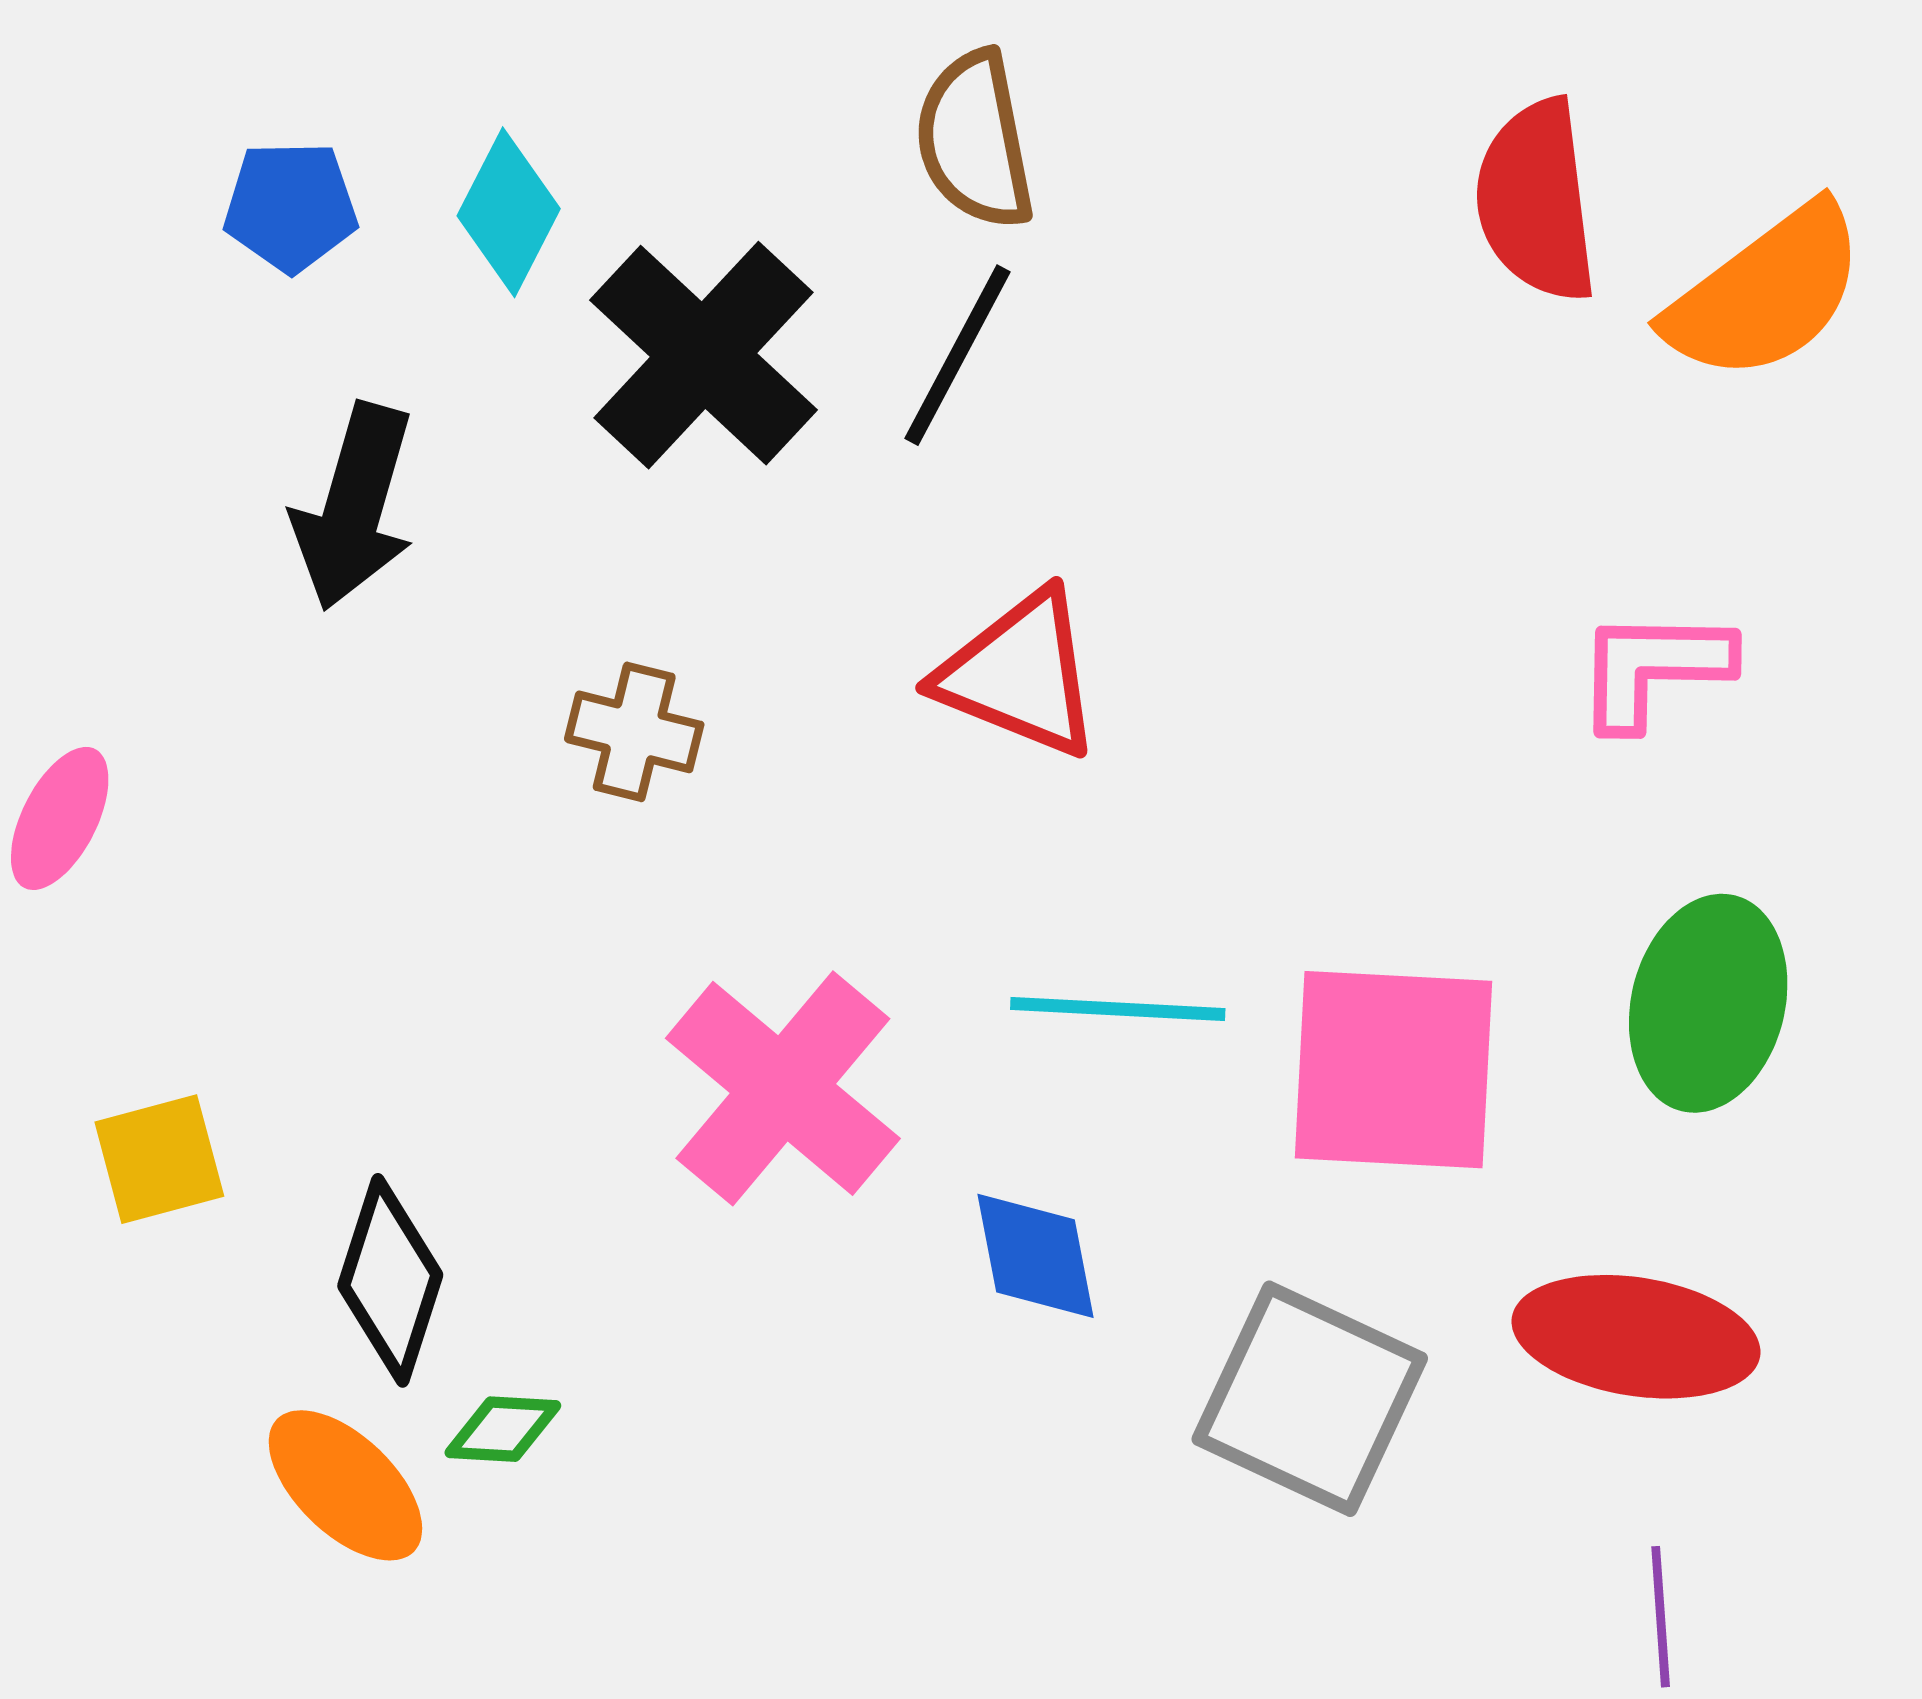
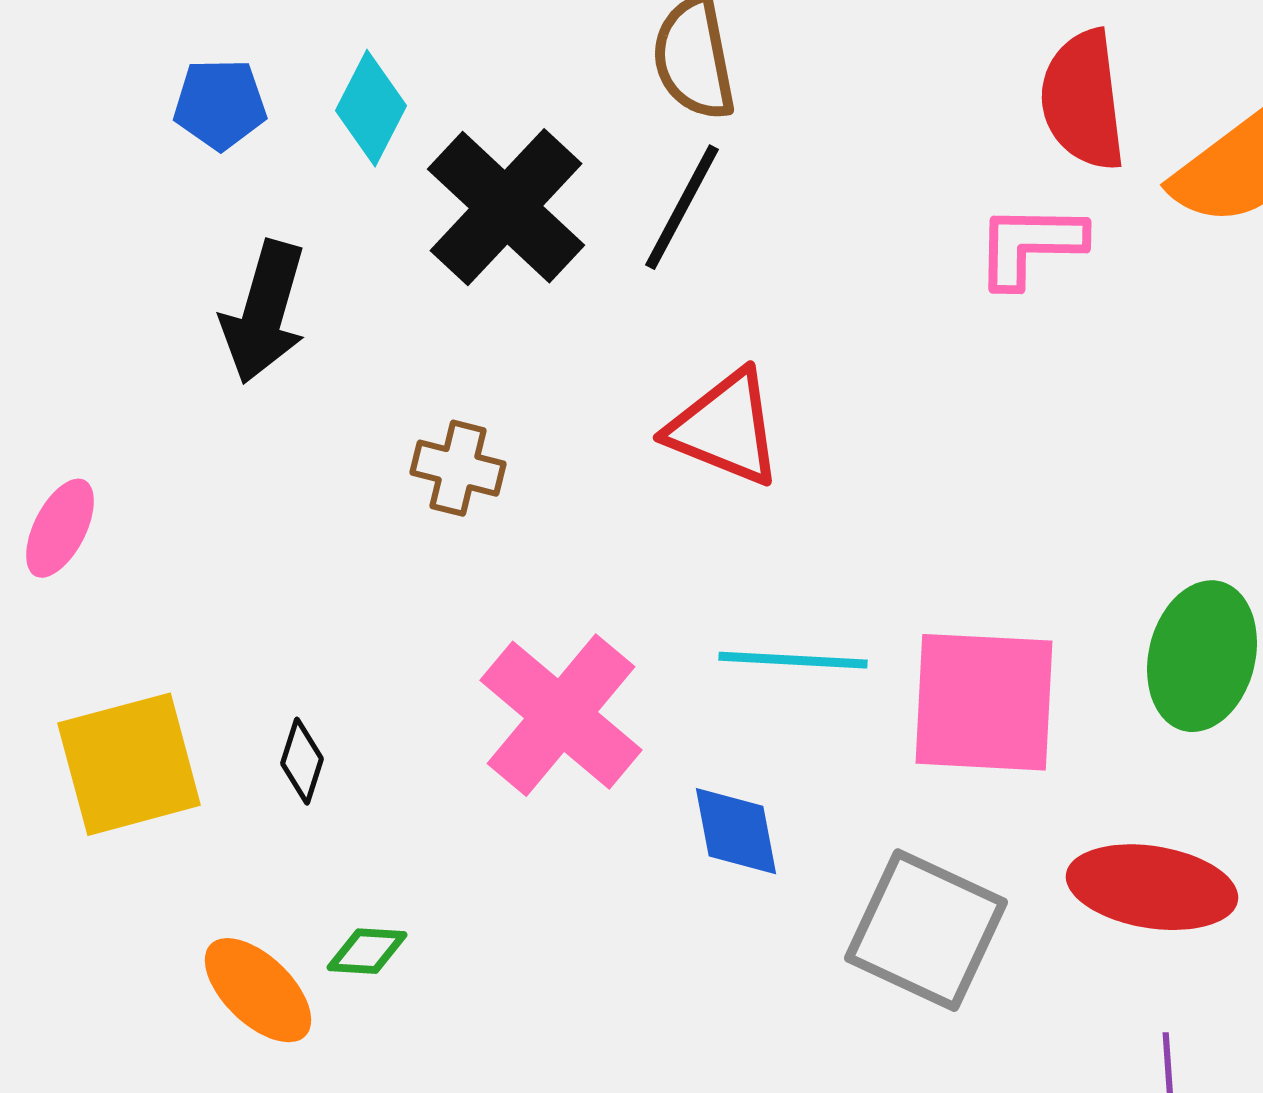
pink L-shape: (1653, 668) -> (1030, 245), moved
yellow square: (159, 1159) -> (129, 764), size x1.6
black diamond: (390, 1280) -> (302, 761), moved, size x0.6

